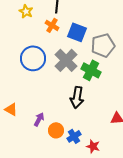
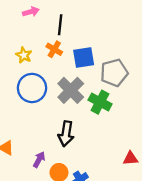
yellow star: (26, 11) -> (24, 55), moved
blue square: (77, 32) -> (84, 57), turned -30
black arrow: (77, 97) -> (66, 134), moved

